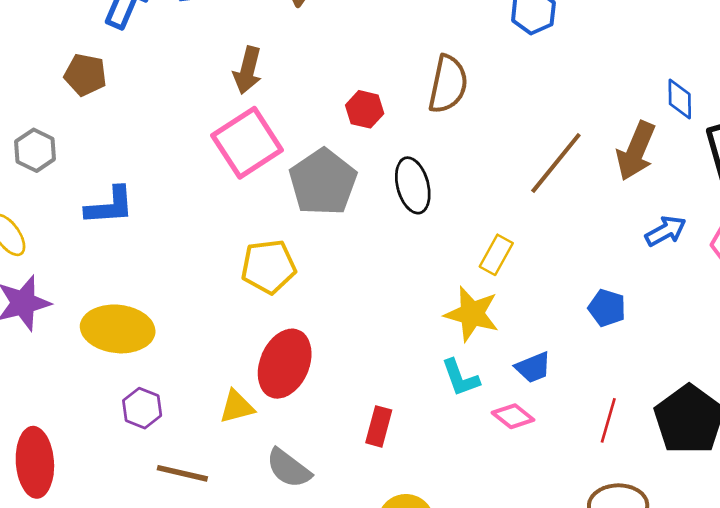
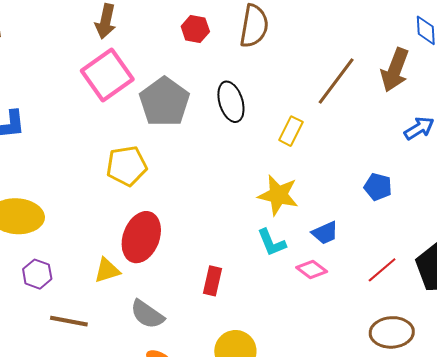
red hexagon: (365, 109) -> (195, 29), moved
yellow rectangle: (496, 255) -> (291, 131), moved
red line: (608, 420) -> (382, 270), turned 36

